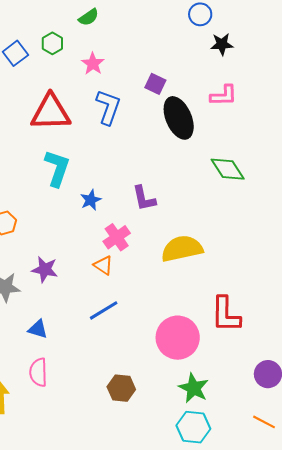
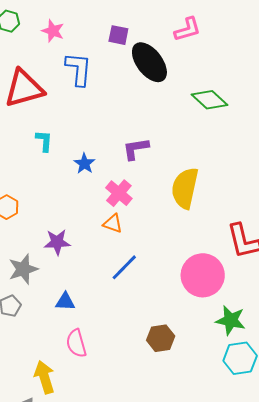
cyan L-shape: (57, 168) -> (44, 141), size x0.6
purple L-shape: (144, 198) -> (136, 149), turned 108
yellow semicircle: (182, 249) -> (185, 188), turned -51

